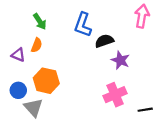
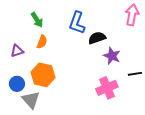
orange semicircle: (37, 45) -> (42, 42), moved
purple triangle: (18, 55) -> (17, 51), turned -40
black line: (145, 110) -> (135, 74), moved

